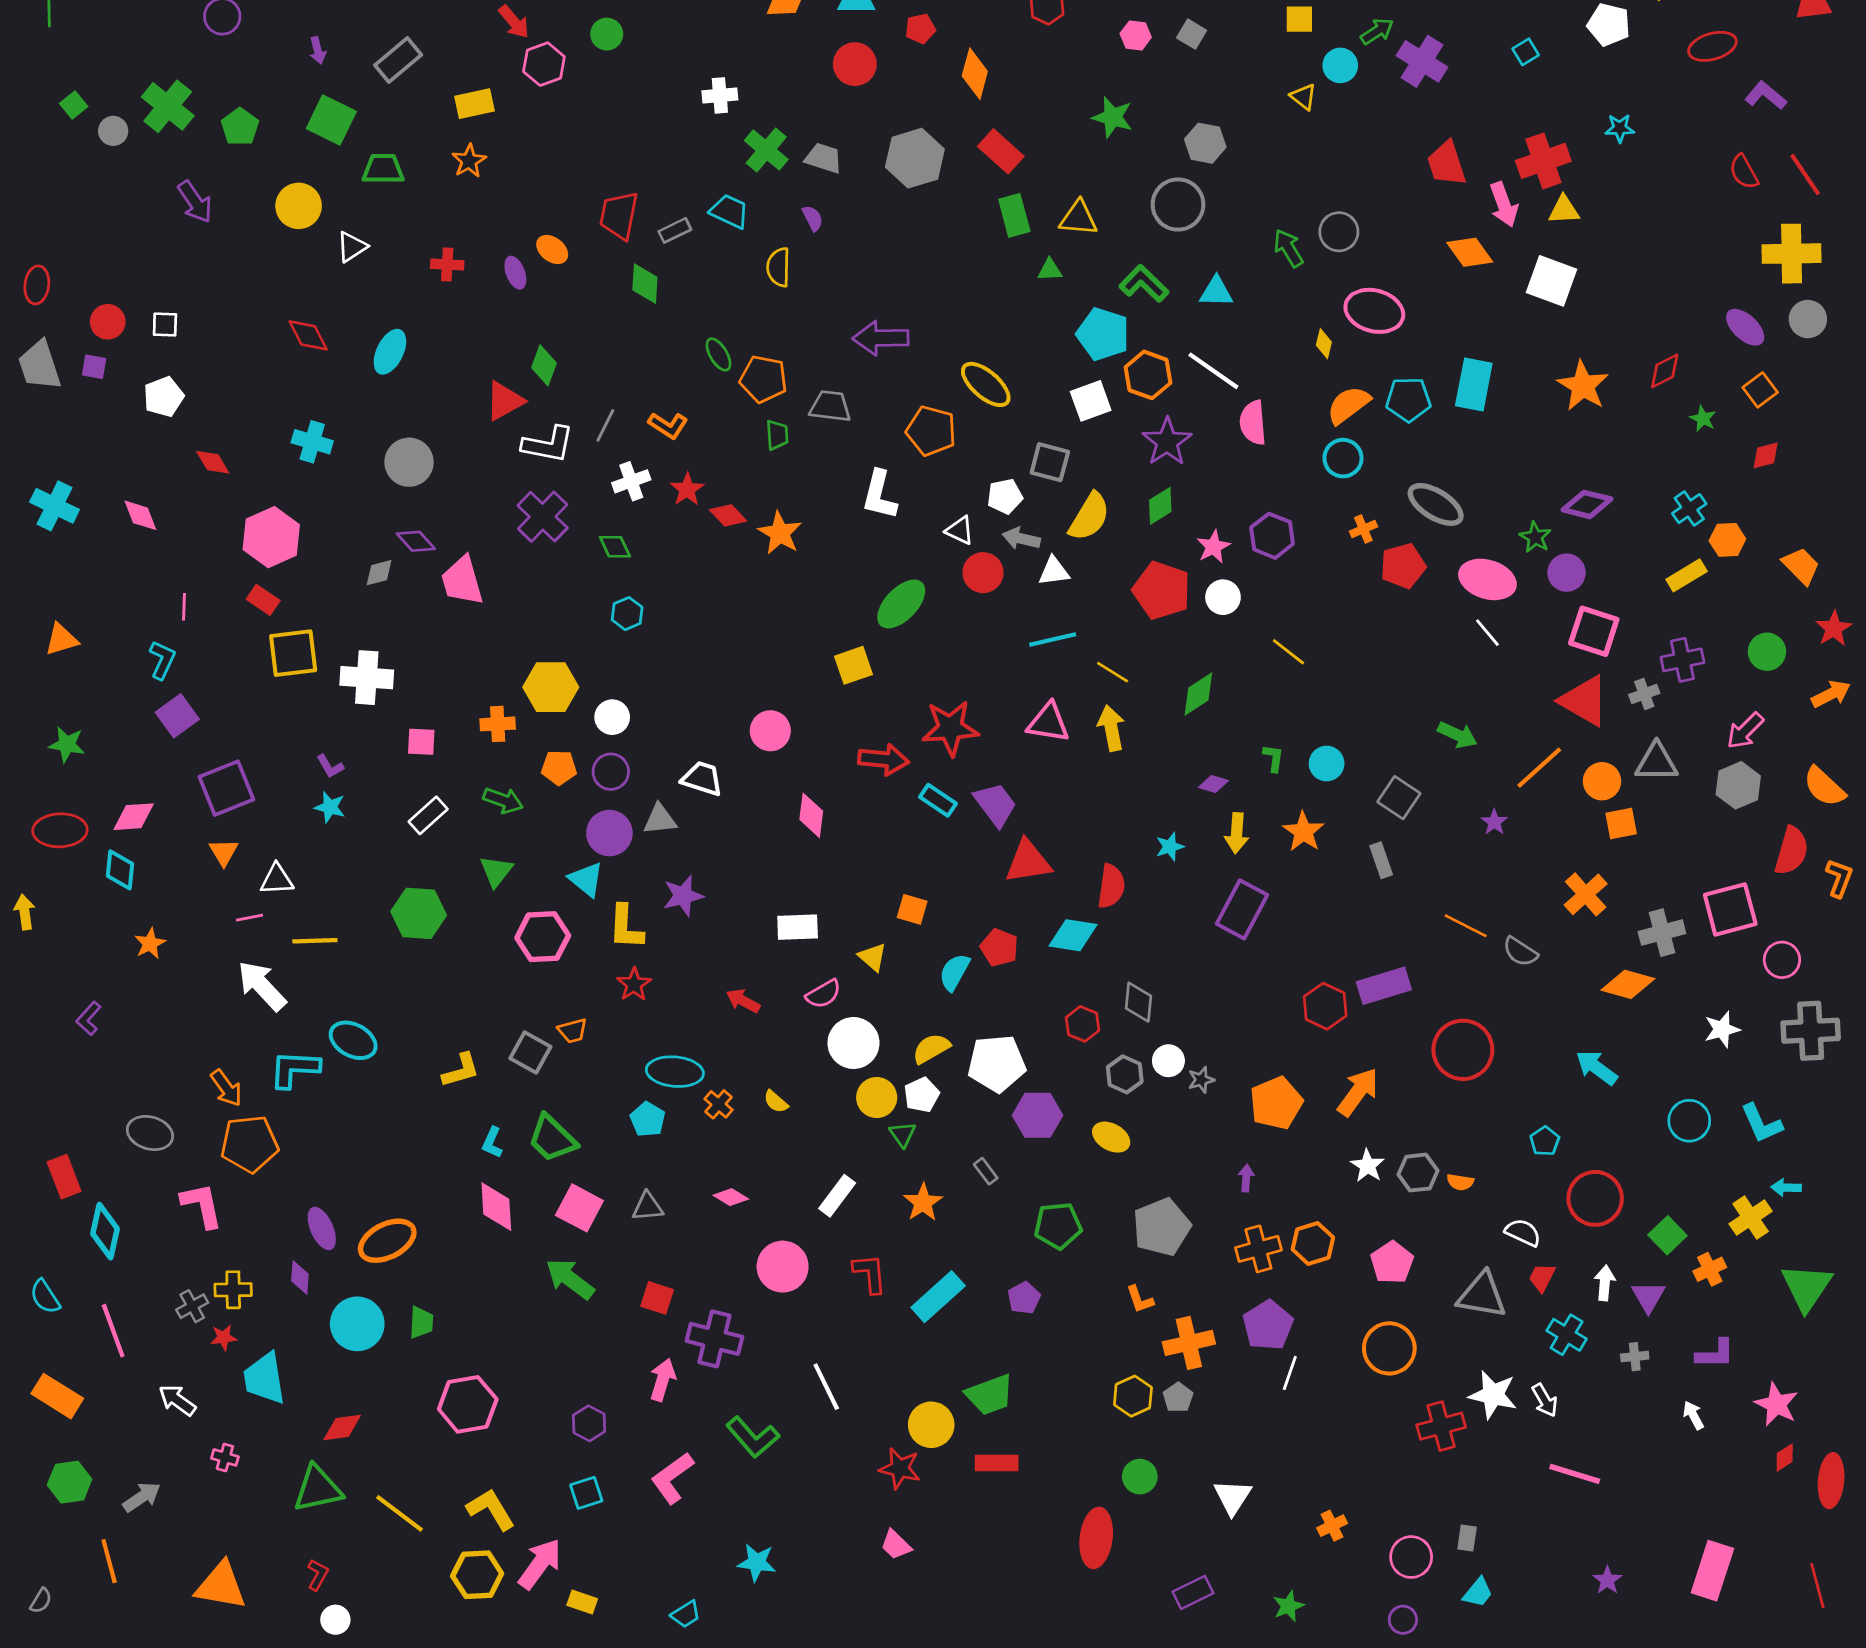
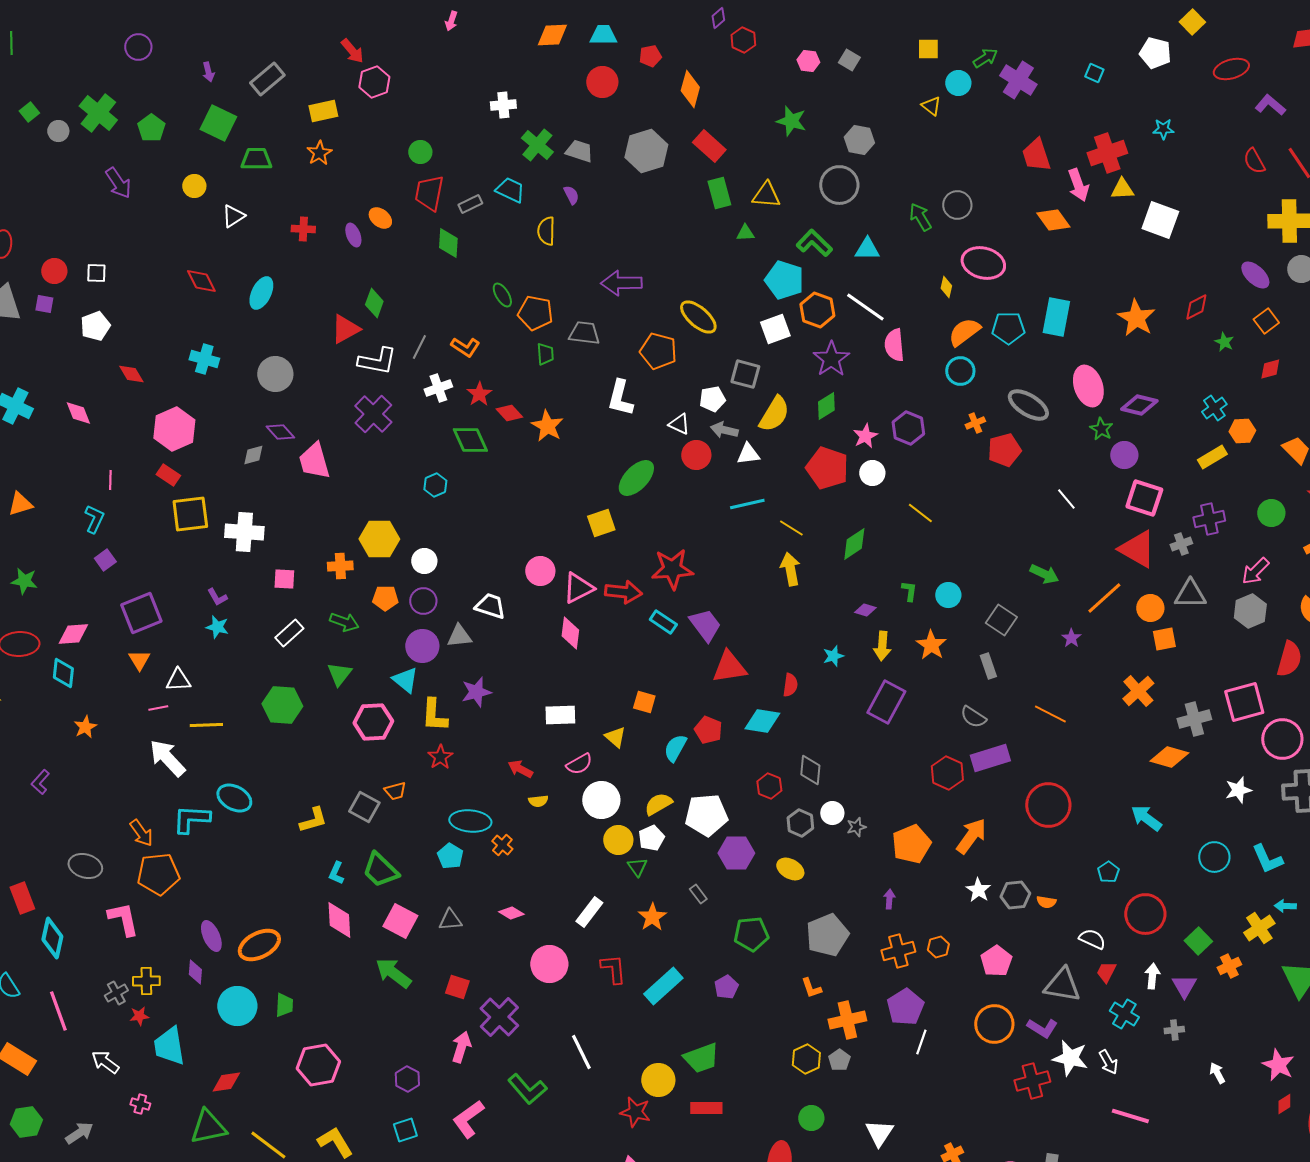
green circle: (607, 34) -> (420, 152), moved
cyan square: (1526, 52) -> (1094, 73), turned -36
yellow circle: (299, 206) -> (194, 186), size x0.7
white square: (1552, 281) -> (1160, 220), moved
green diamond: (615, 547) -> (470, 440), moved, size x1.5
pink ellipse: (1487, 579) -> (1088, 386), moved, turned 54
purple square: (177, 716) -> (105, 560), size x0.7
pink triangle: (1048, 723) -> (578, 588), moved, turned -36
red semicircle: (1111, 886) -> (790, 685), size x0.7
gray semicircle: (1520, 952) -> (973, 717), moved
pink circle: (1782, 960) -> (1282, 739), size x1.5
yellow semicircle: (776, 1102) -> (538, 801), moved, turned -48
orange hexagon: (1313, 1243) -> (938, 947), size x0.7
purple cross: (714, 1339) -> (499, 1017), turned 30
purple L-shape: (1715, 1354) -> (1042, 1028), moved, turned 32

